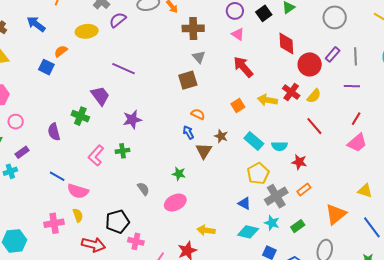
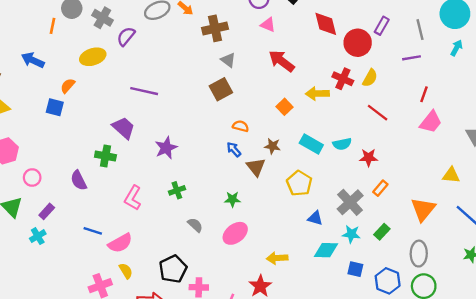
gray line: (355, 56) -> (420, 30), moved
green cross: (123, 151) -> (177, 190), moved
yellow pentagon: (258, 173) -> (299, 183), moved
pink semicircle: (78, 191) -> (120, 243), turned -35

